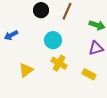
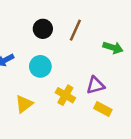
cyan circle: (53, 40) -> (40, 66), moved
purple triangle: (96, 48) -> (95, 85), moved

